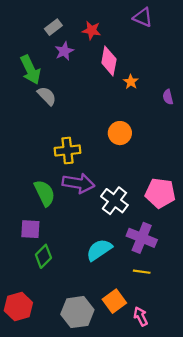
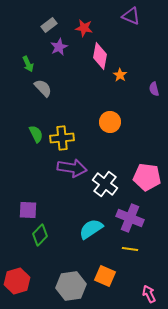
green arrow: (30, 70) -> (28, 64), size x0.6
green semicircle: (45, 193) -> (36, 134), moved, size x0.7
orange square: (114, 301) -> (105, 276), turned -30
pink arrow: (141, 316) -> (149, 294), moved

